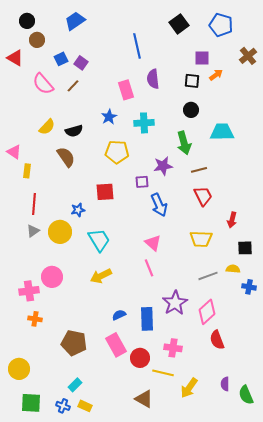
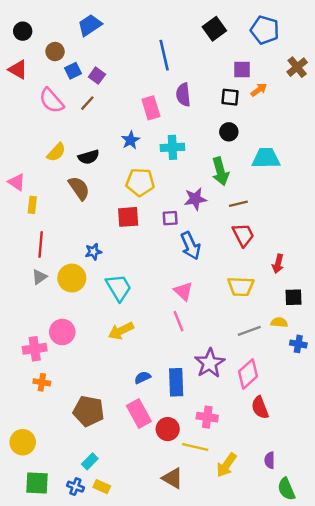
black circle: (27, 21) -> (23, 31), moved
brown circle: (37, 40) -> (55, 52), moved
red square: (105, 192) -> (128, 217), moved
green semicircle: (246, 395) -> (286, 489), moved

